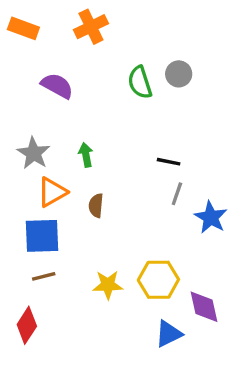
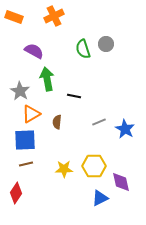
green arrow: (86, 155) -> (47, 79), moved, size x1.6
black line: (169, 162) -> (74, 96), moved
gray line: (177, 194) -> (99, 122), moved, turned 48

